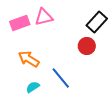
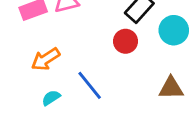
orange arrow: (29, 59) -> (46, 59), turned -65

